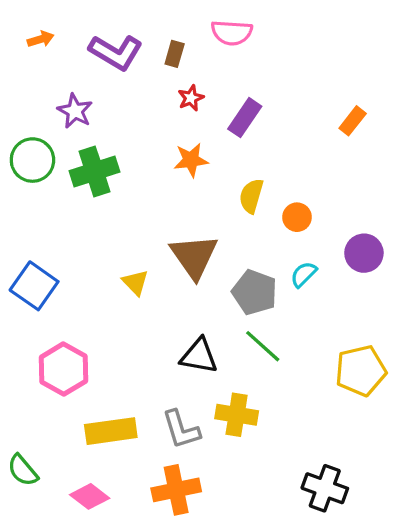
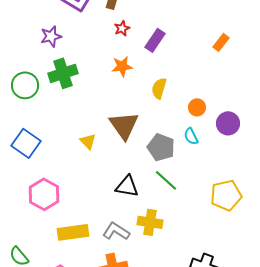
purple star: (75, 111) -> (51, 36), turned 30
green circle: (32, 160) -> (25, 85), moved
orange circle: (297, 217) -> (197, 107), moved
cyan semicircle: (304, 274) -> (191, 136), turned -72
gray L-shape: (181, 429) -> (116, 231), turned 140

